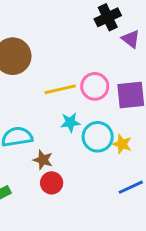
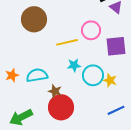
pink circle: (95, 86) -> (91, 30), moved
red circle: (52, 183) -> (61, 107), size x1.6

